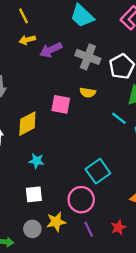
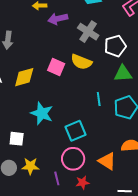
yellow semicircle: (88, 93) -> (81, 62), size x1.5
cyan line: (119, 118) -> (99, 99), moved, turned 32
cyan star: (36, 161) -> (42, 113), moved, size x1.6
pink circle: (81, 200) -> (73, 159), moved

